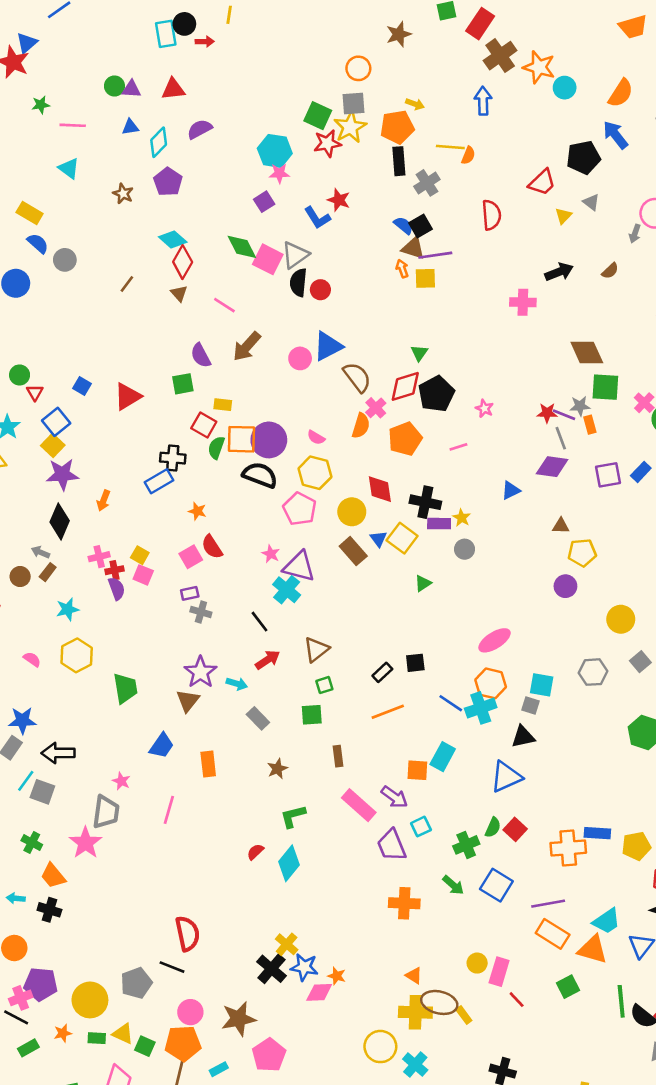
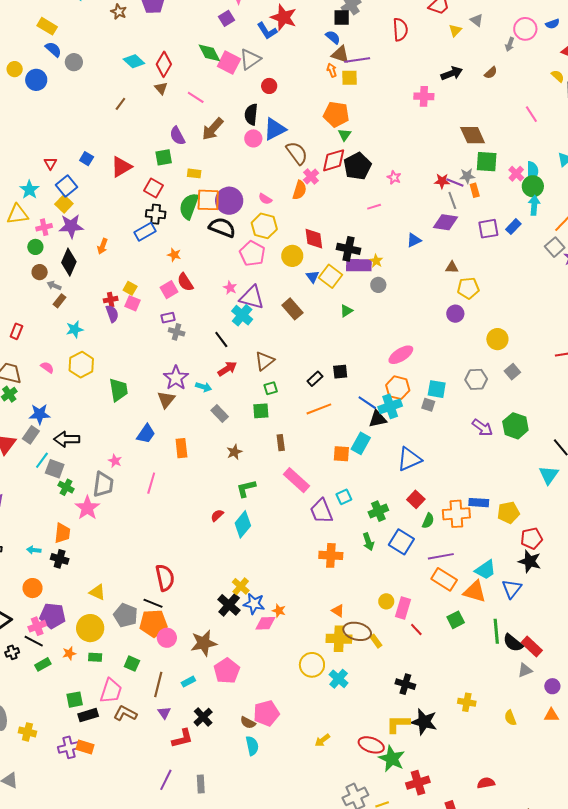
red star: (339, 200) -> (284, 17), size x1.5
black square: (420, 226) -> (342, 17), moved, turned 30
cyan diamond: (173, 240) -> (134, 61), moved
black semicircle: (298, 283) -> (251, 114), moved
brown line: (127, 284) -> (120, 104), moved
green circle: (20, 375) -> (35, 247), moved
red square: (204, 425) -> (154, 188), moved
orange pentagon: (405, 439) -> (336, 114), moved, turned 30
green semicircle: (216, 448) -> (189, 206), size x1.5
purple rectangle: (439, 524) -> (359, 265), size x1.4
brown rectangle: (353, 551) -> (292, 309), moved
pink cross: (99, 557) -> (44, 227), moved
brown circle: (20, 577) -> (40, 272), moved
black triangle: (523, 737) -> (378, 419), moved
purple arrow: (394, 797) -> (482, 428), moved
green semicircle: (493, 827) -> (428, 521), moved
green cross: (32, 843) -> (66, 487), moved
orange trapezoid: (53, 876) -> (62, 533), turned -135
green arrow: (453, 885) -> (368, 542), turned 30
gray pentagon: (136, 983) -> (126, 615), turned -30
yellow triangle: (123, 1034) -> (97, 592), moved
orange pentagon: (183, 1043) -> (153, 623), moved

